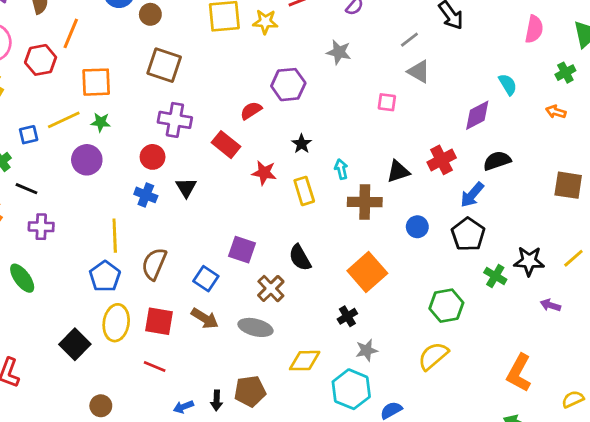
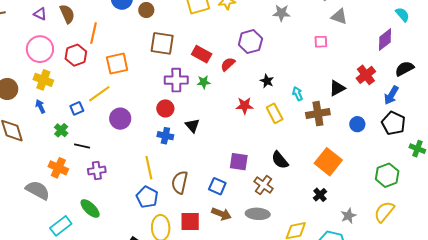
green star: (101, 122) -> (204, 82), moved
red rectangle: (226, 145) -> (202, 54), moved
gray star: (367, 350) -> (348, 216), moved

